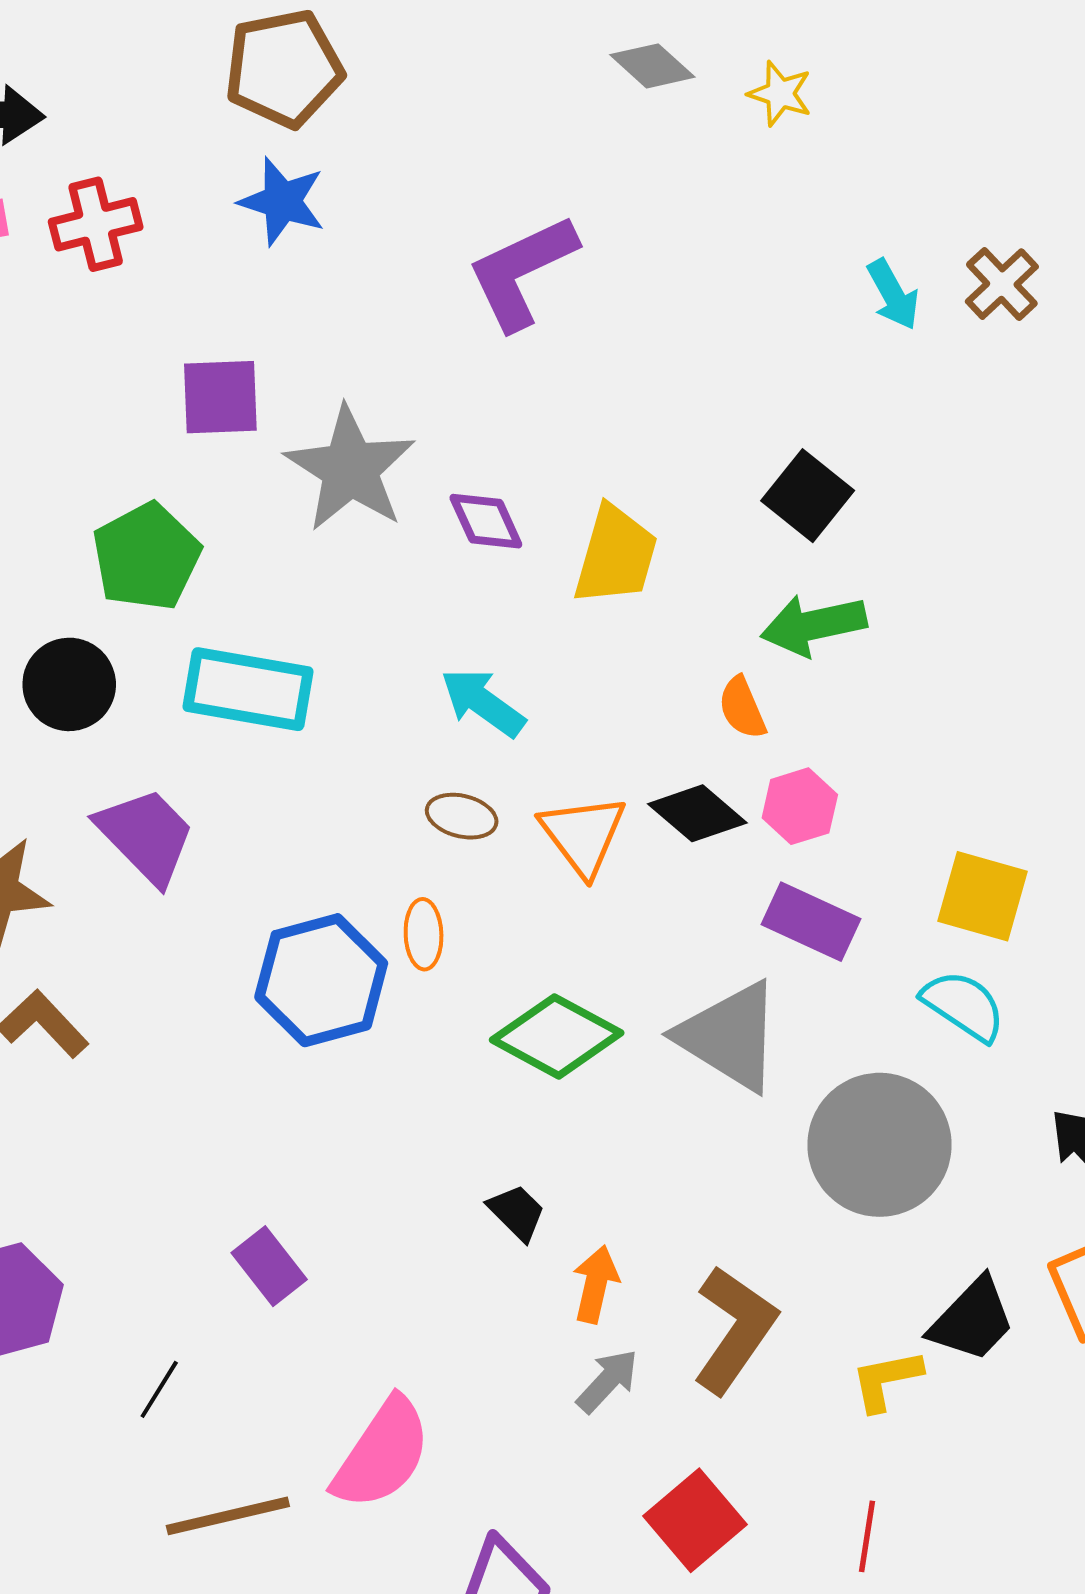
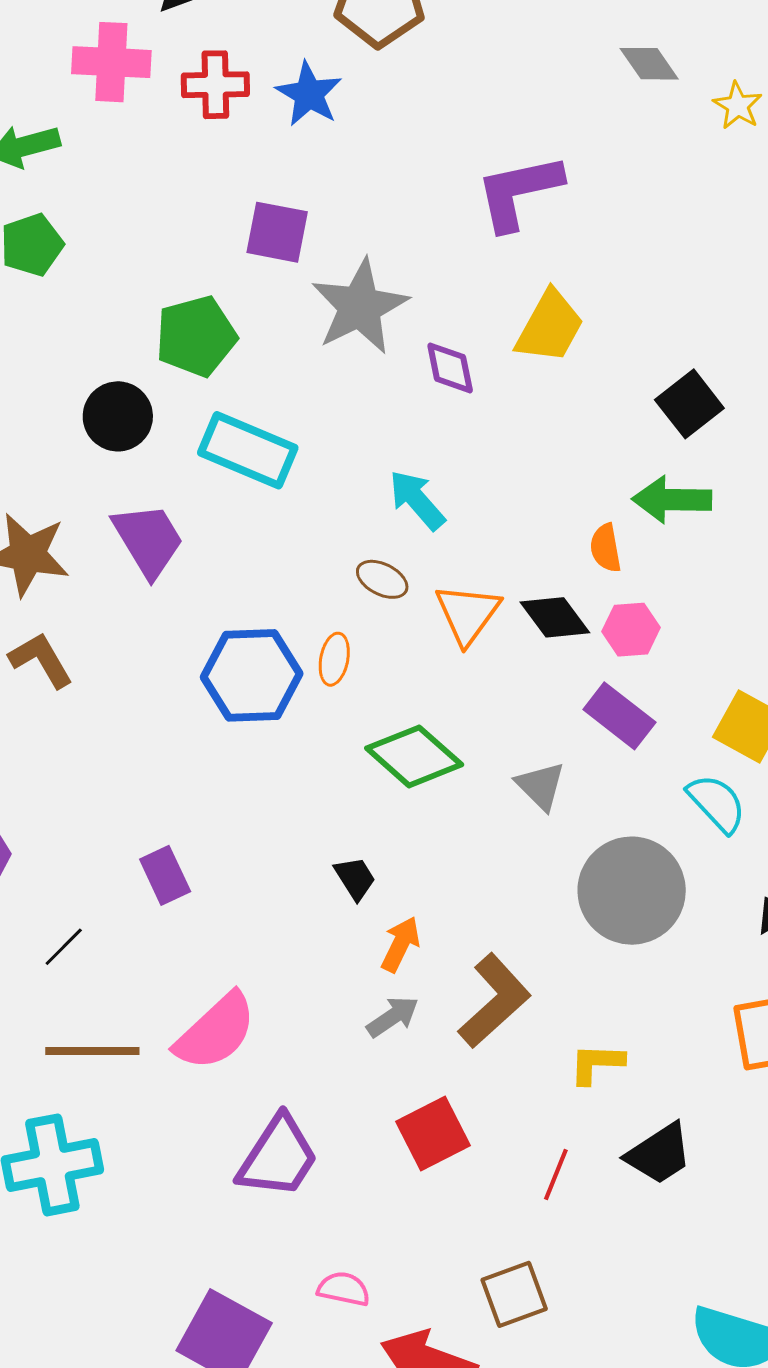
blue star: (282, 201) -> (309, 94), moved
yellow trapezoid: (616, 555) -> (550, 327), moved
gray triangle: (730, 1036) -> (541, 786), size x0.6
black trapezoid: (972, 1320) -> (659, 1154), moved

